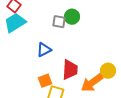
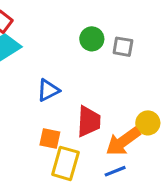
gray square: (59, 22) -> (123, 47), moved
orange square: (45, 81) -> (50, 138), turned 32

